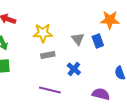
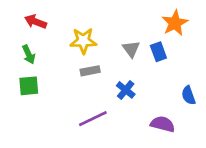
orange star: (110, 20) -> (175, 23), turned -30
purple line: (50, 90) -> (93, 119), turned -40

